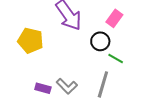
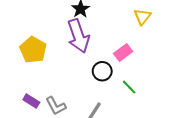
green line: (116, 59) -> (129, 87), moved

